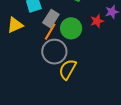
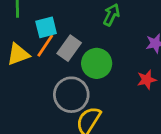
red star: (97, 21) -> (147, 80), moved
orange line: (50, 32) -> (45, 46), moved

